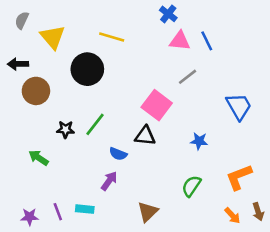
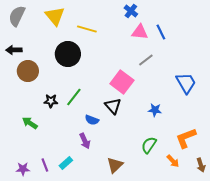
gray semicircle: (22, 20) -> (17, 16), size x1.5
yellow triangle: (53, 37) -> (55, 16), moved
black triangle: (145, 136) -> (113, 106), turned 42
purple arrow: (109, 181) -> (85, 141), turned 119
cyan rectangle: (85, 209) -> (66, 163), turned -48
orange arrow: (232, 216) -> (173, 161), moved

